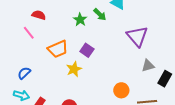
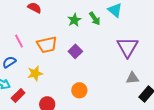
pink line: (29, 33) -> (19, 41), moved
yellow star: (74, 69) -> (35, 73), moved
orange circle: (121, 90) -> (79, 90), moved

